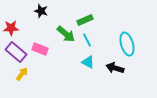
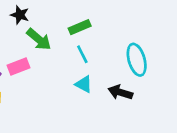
green arrow: (66, 34) -> (39, 39), moved
pink rectangle: (40, 49) -> (18, 66), turned -42

